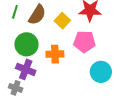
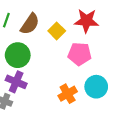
orange cross: (55, 54) -> (68, 94), moved, turned -30

